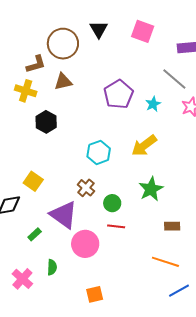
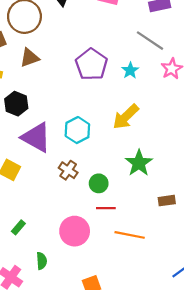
purple triangle: (64, 215) -> (36, 137), moved
orange line: (165, 262) -> (130, 235), moved

